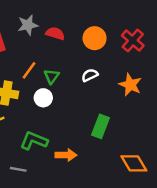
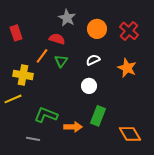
gray star: (28, 25) -> (67, 18), moved, turned -30
red semicircle: (55, 33) -> (57, 39), moved
white circle: (43, 98) -> (89, 86), moved
green rectangle: (100, 126) -> (98, 116), moved

